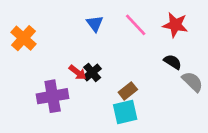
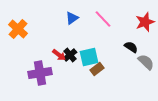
blue triangle: (95, 24) -> (72, 18), turned 32
red star: (175, 25) -> (145, 22), moved, turned -30
cyan square: (125, 112) -> (89, 57), moved

